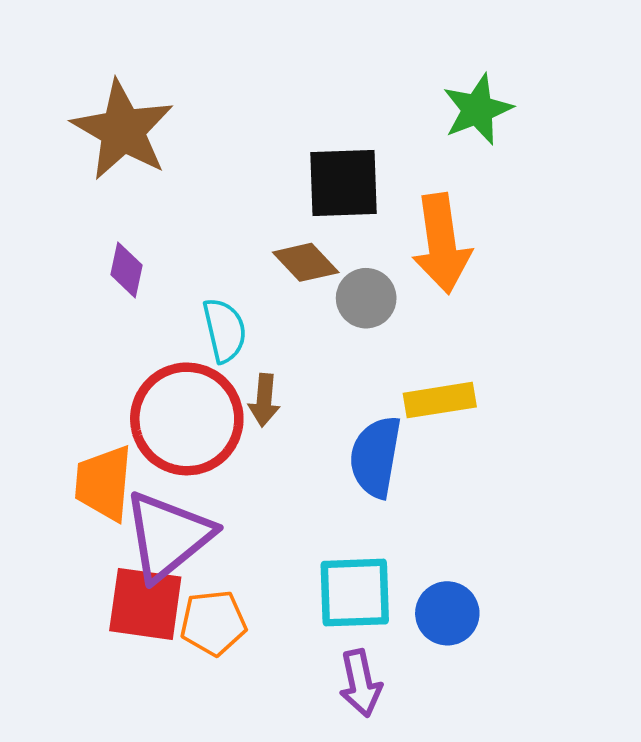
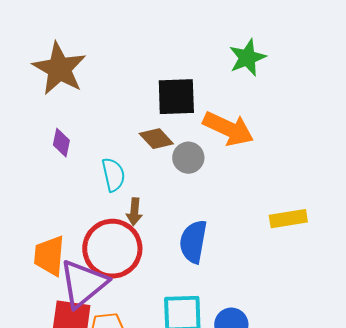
orange arrow: (442, 243) -> (228, 129), turned -57
yellow rectangle: (440, 400) -> (288, 219), moved
red circle: (187, 419) -> (112, 249), moved

